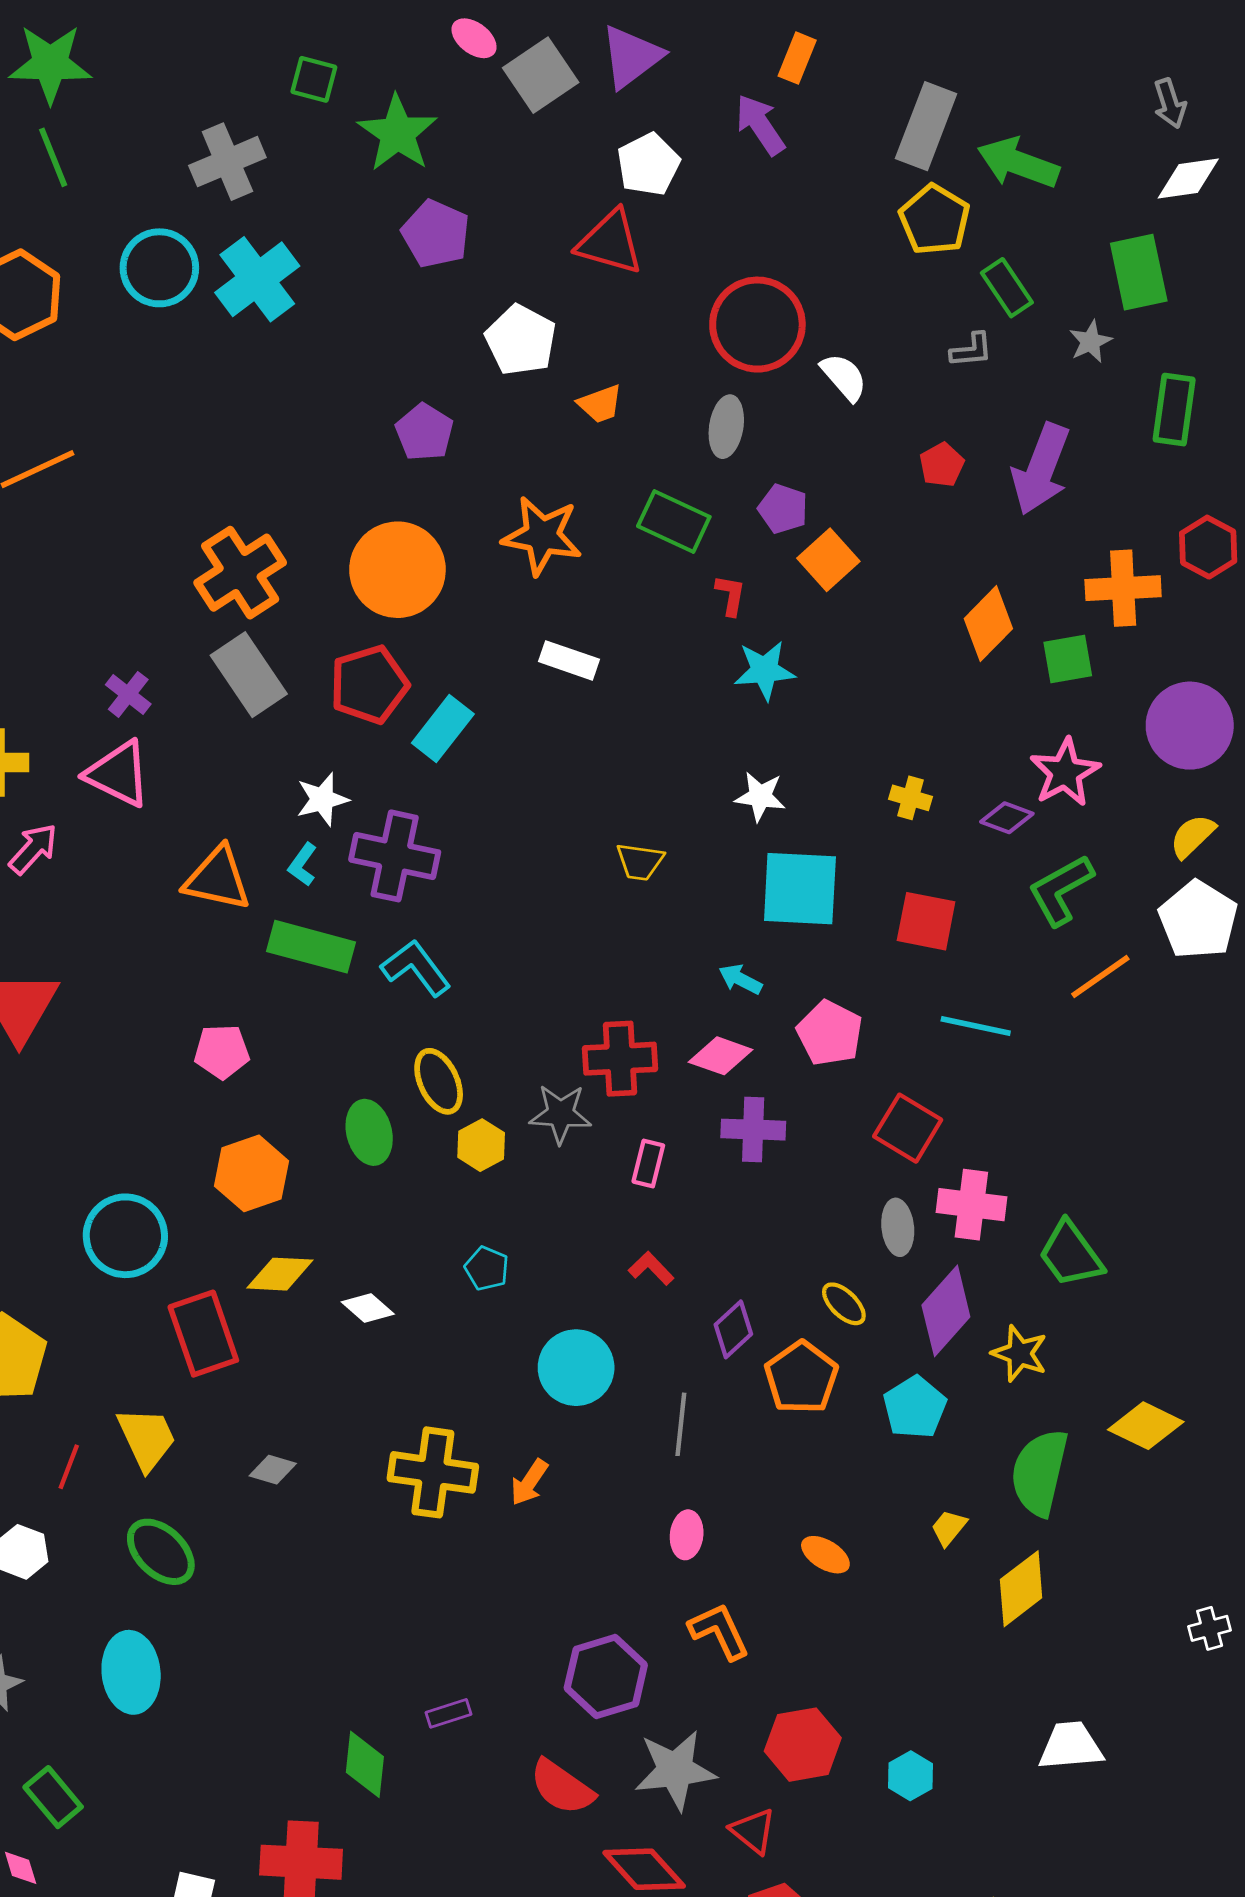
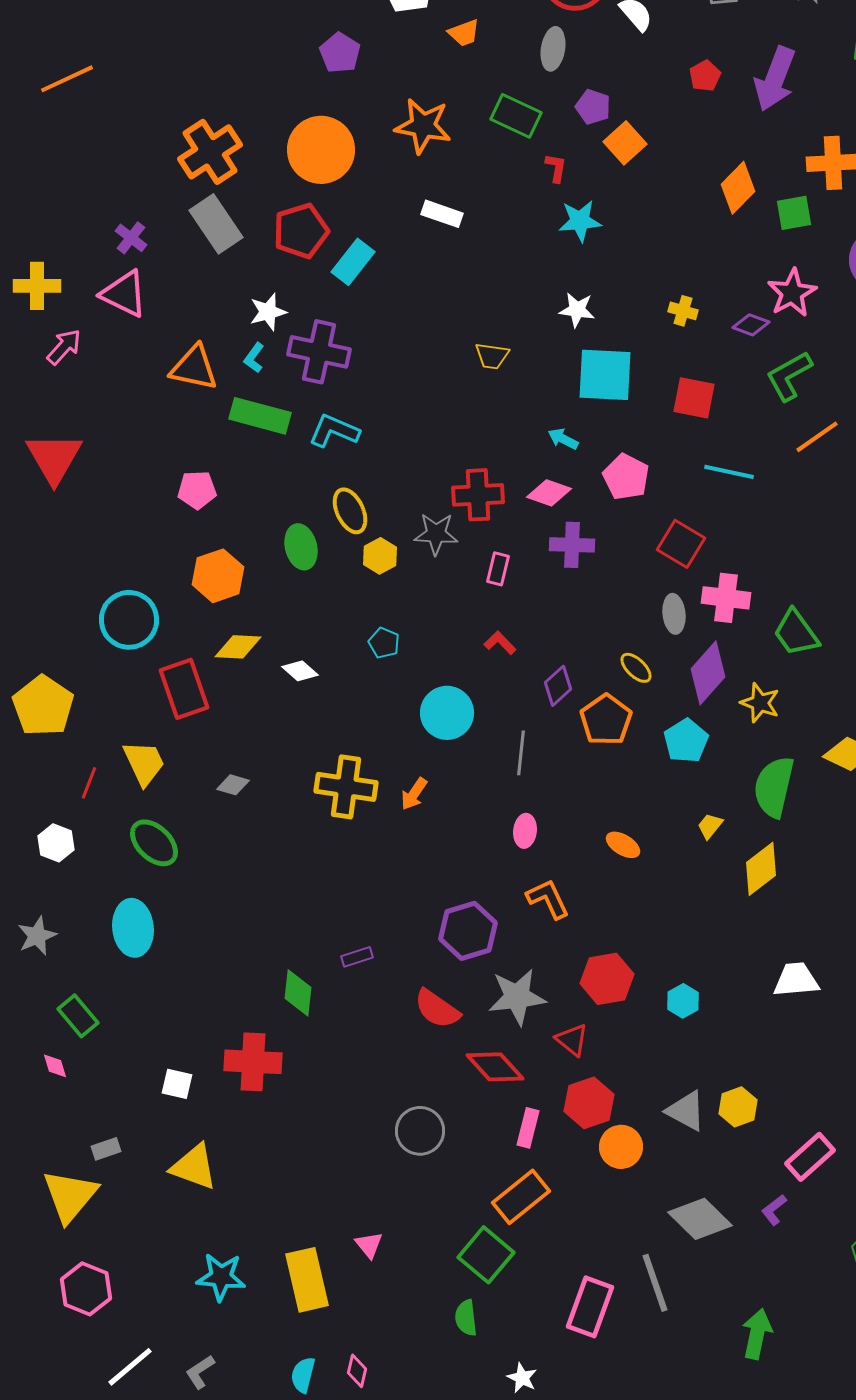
cyan L-shape: (416, 968) -> (334, 431), turned -30

